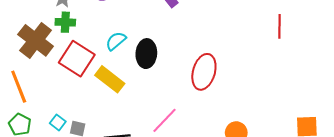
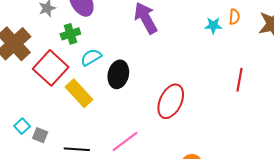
green cross: (65, 22) -> (70, 34), moved, turned -30
red line: (279, 26) -> (239, 80), moved

